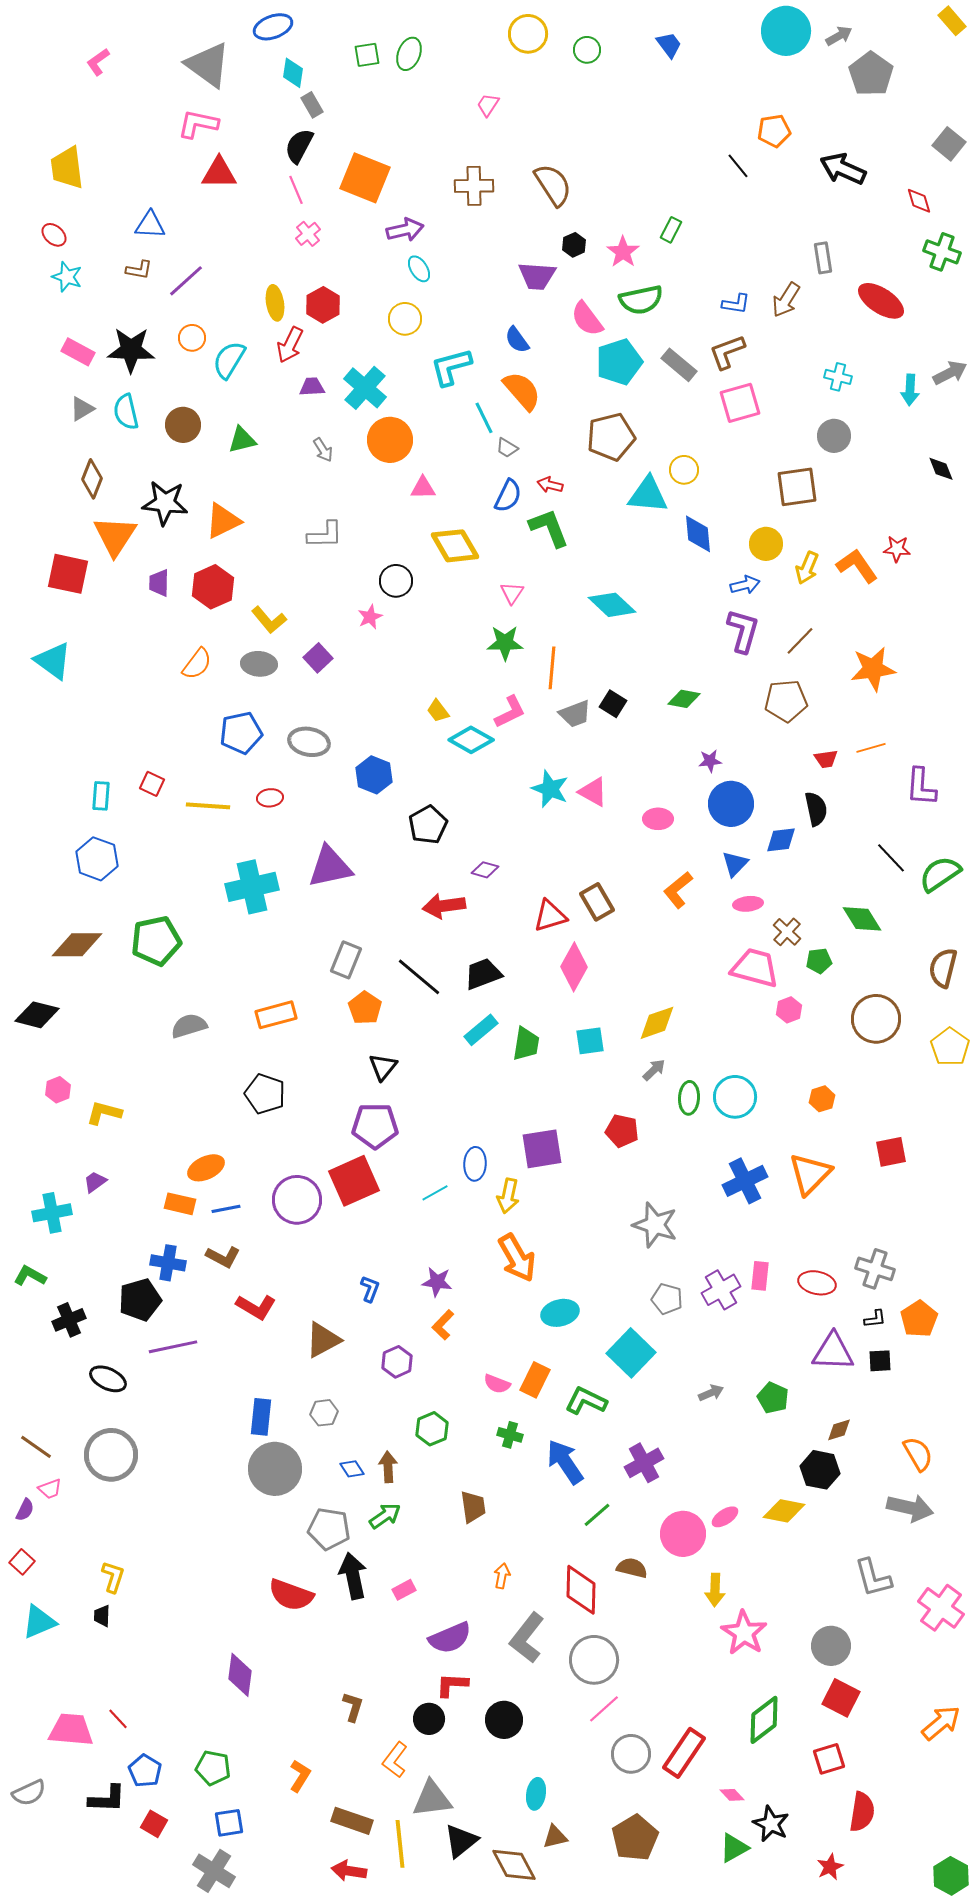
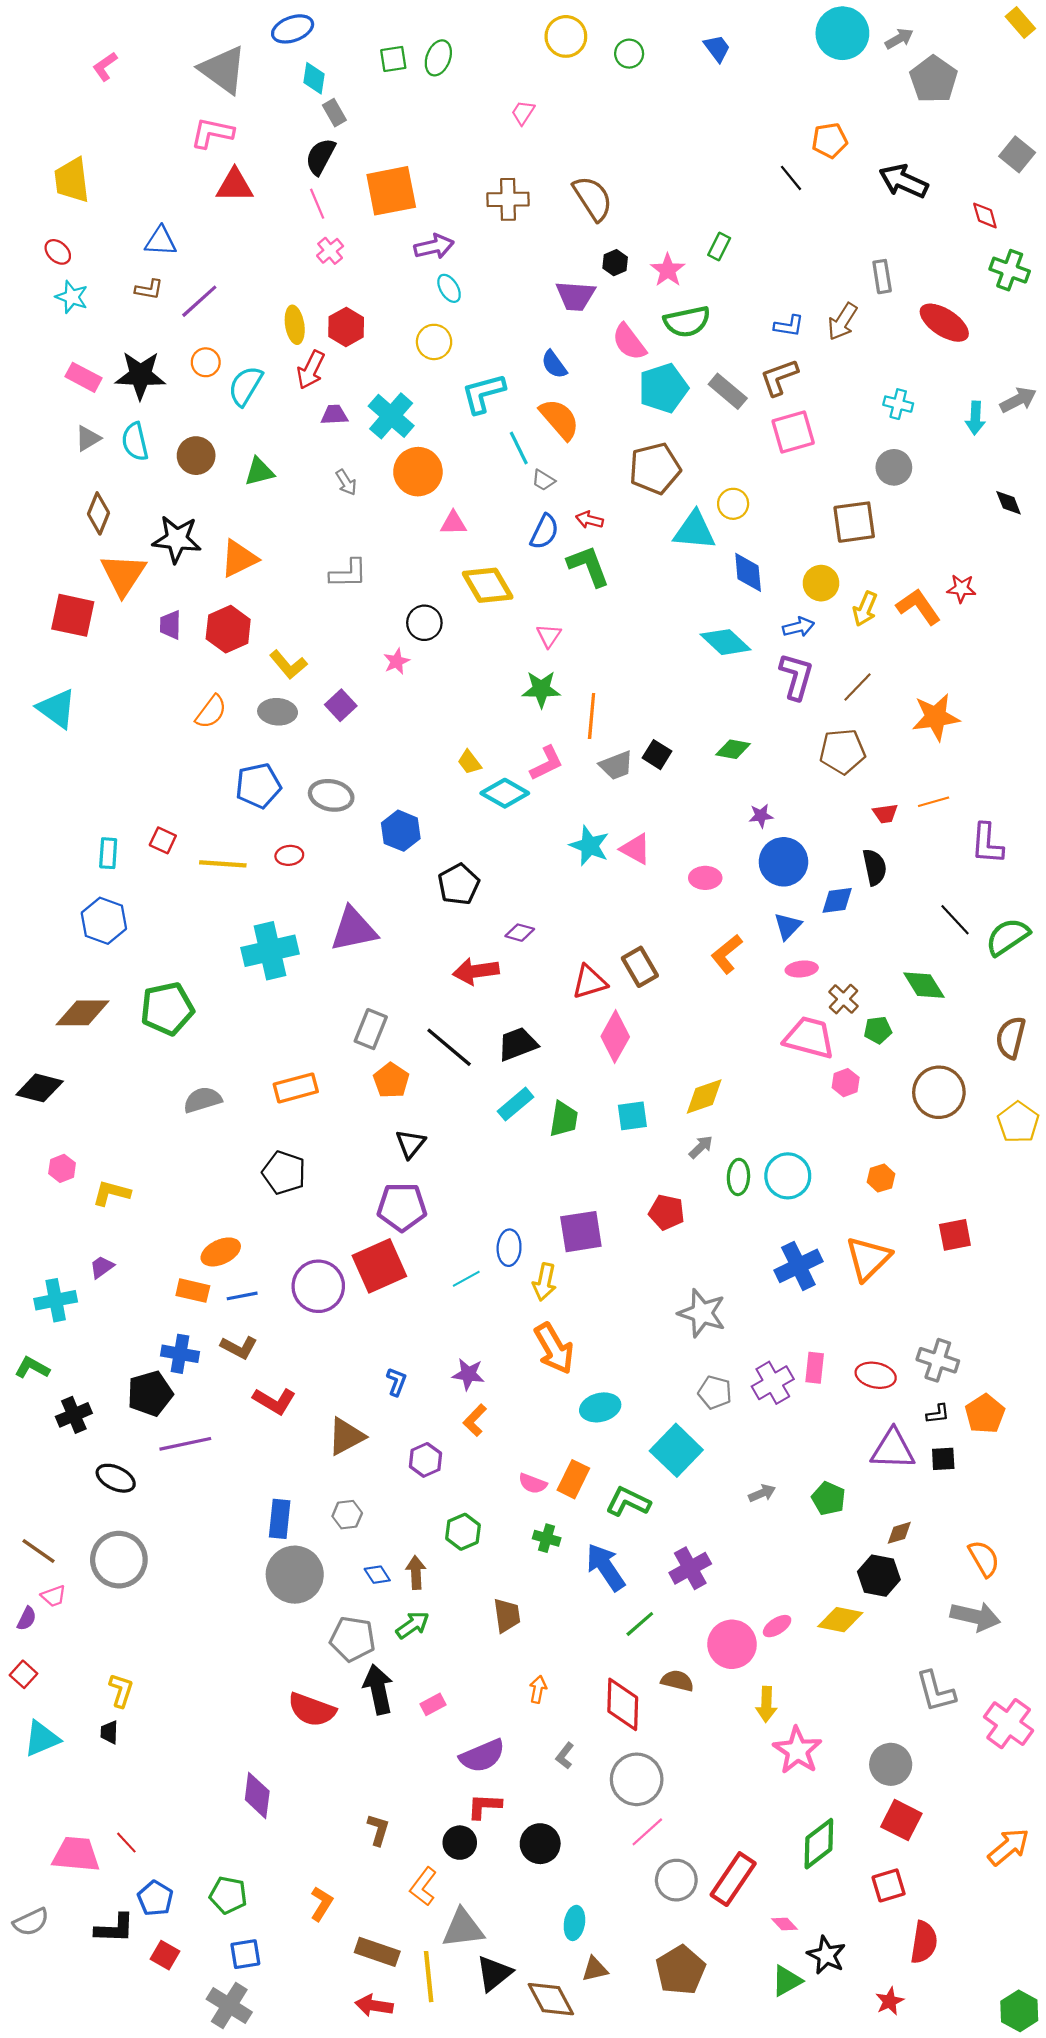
orange square: (365, 178) -> (391, 191), turned -33
cyan diamond: (612, 605) -> (726, 642), moved
gray L-shape: (527, 1638) -> (565, 1756), size x0.5

